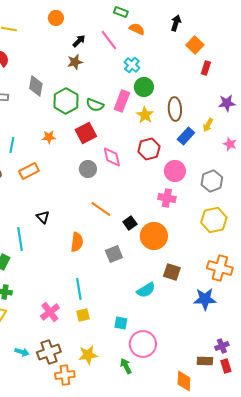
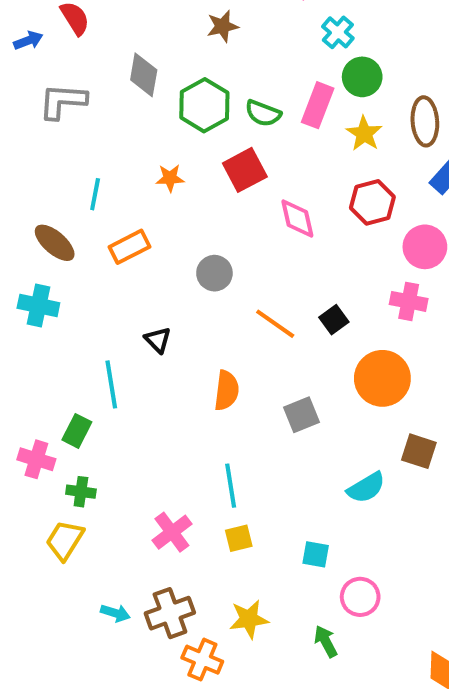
gray circle: (88, 169) -> (214, 273), moved
black square: (130, 223) -> (334, 320), moved
pink circle: (143, 344) -> (360, 597), size x0.7
orange cross: (65, 375) -> (202, 660), turned 30

